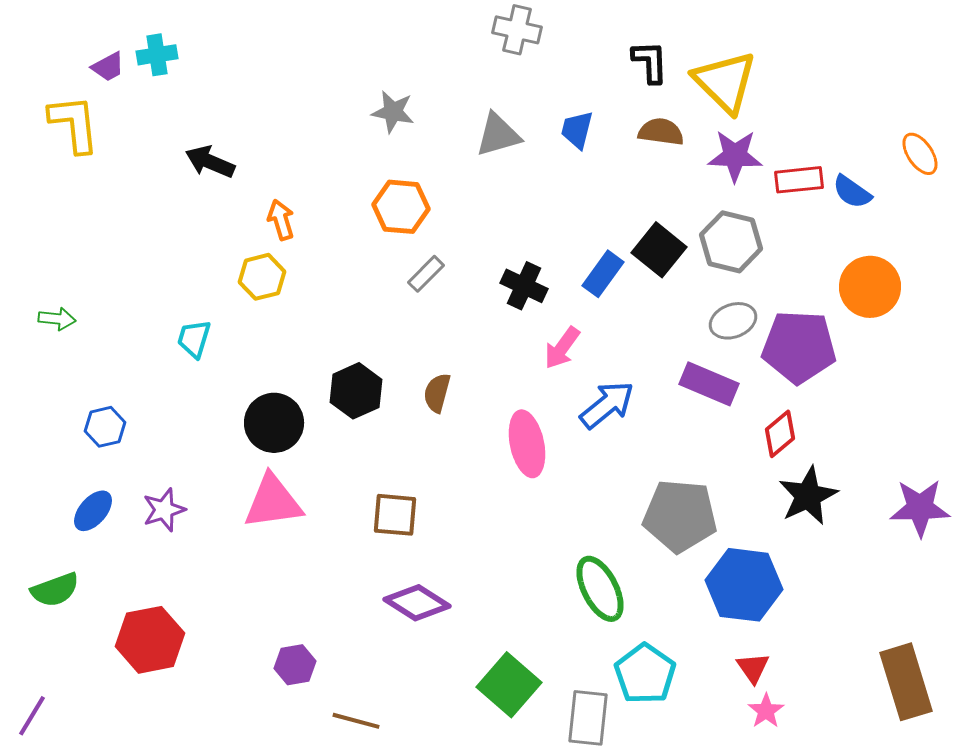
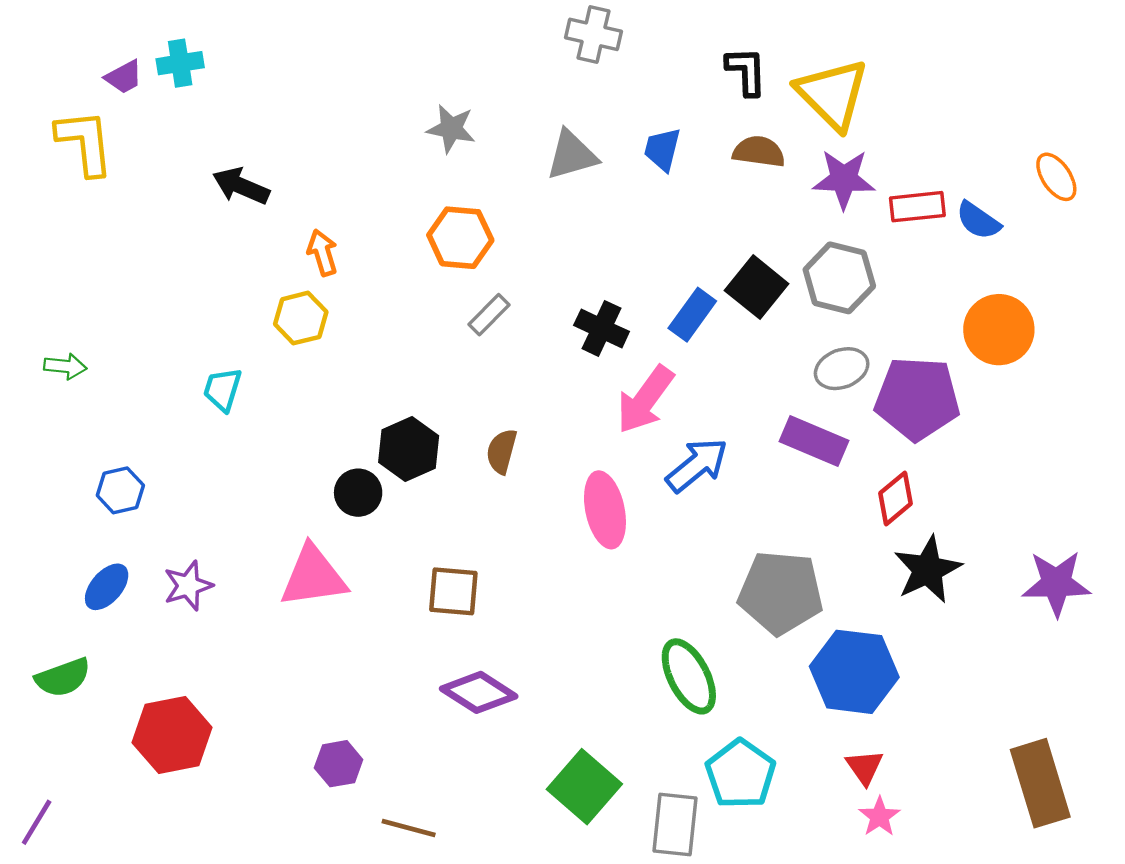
pink arrow: (562, 348) -> (645, 400), size x1.4
black circle: (274, 423) -> (358, 493), moved, size x0.7

